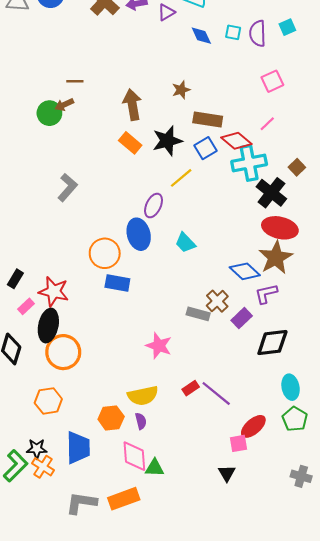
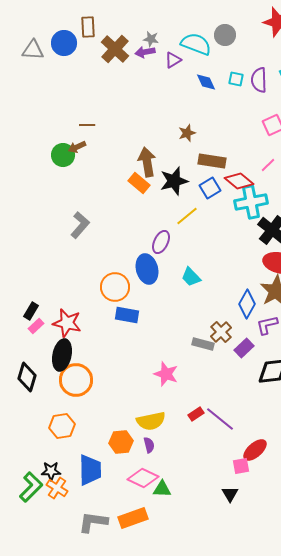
brown arrow: (132, 105) -> (147, 162), moved
blue diamond: (245, 271) -> (247, 304), turned 76
pink rectangle: (26, 306) -> (36, 326), moved
pink diamond: (134, 456) -> (143, 478), turned -60

